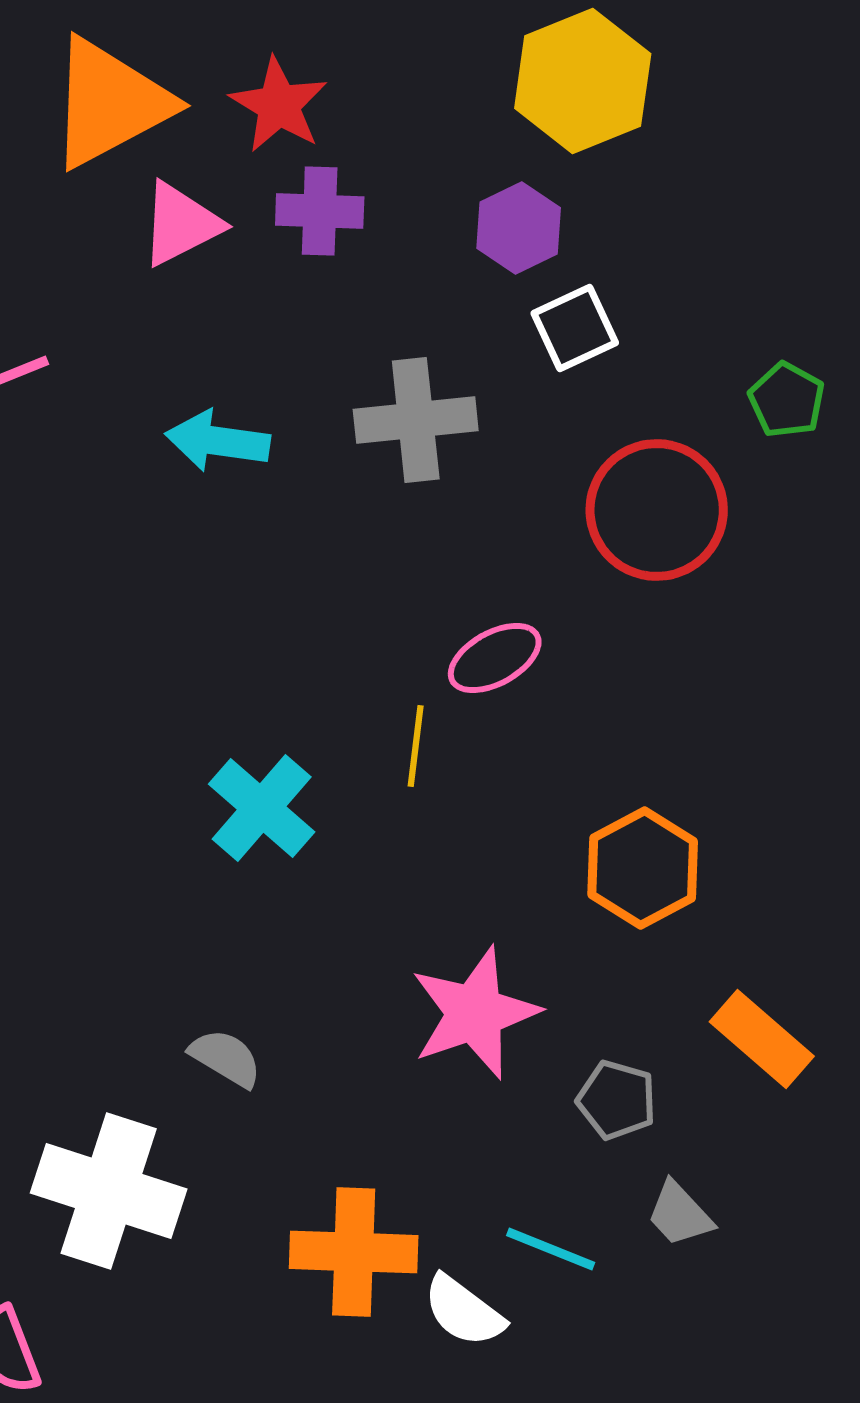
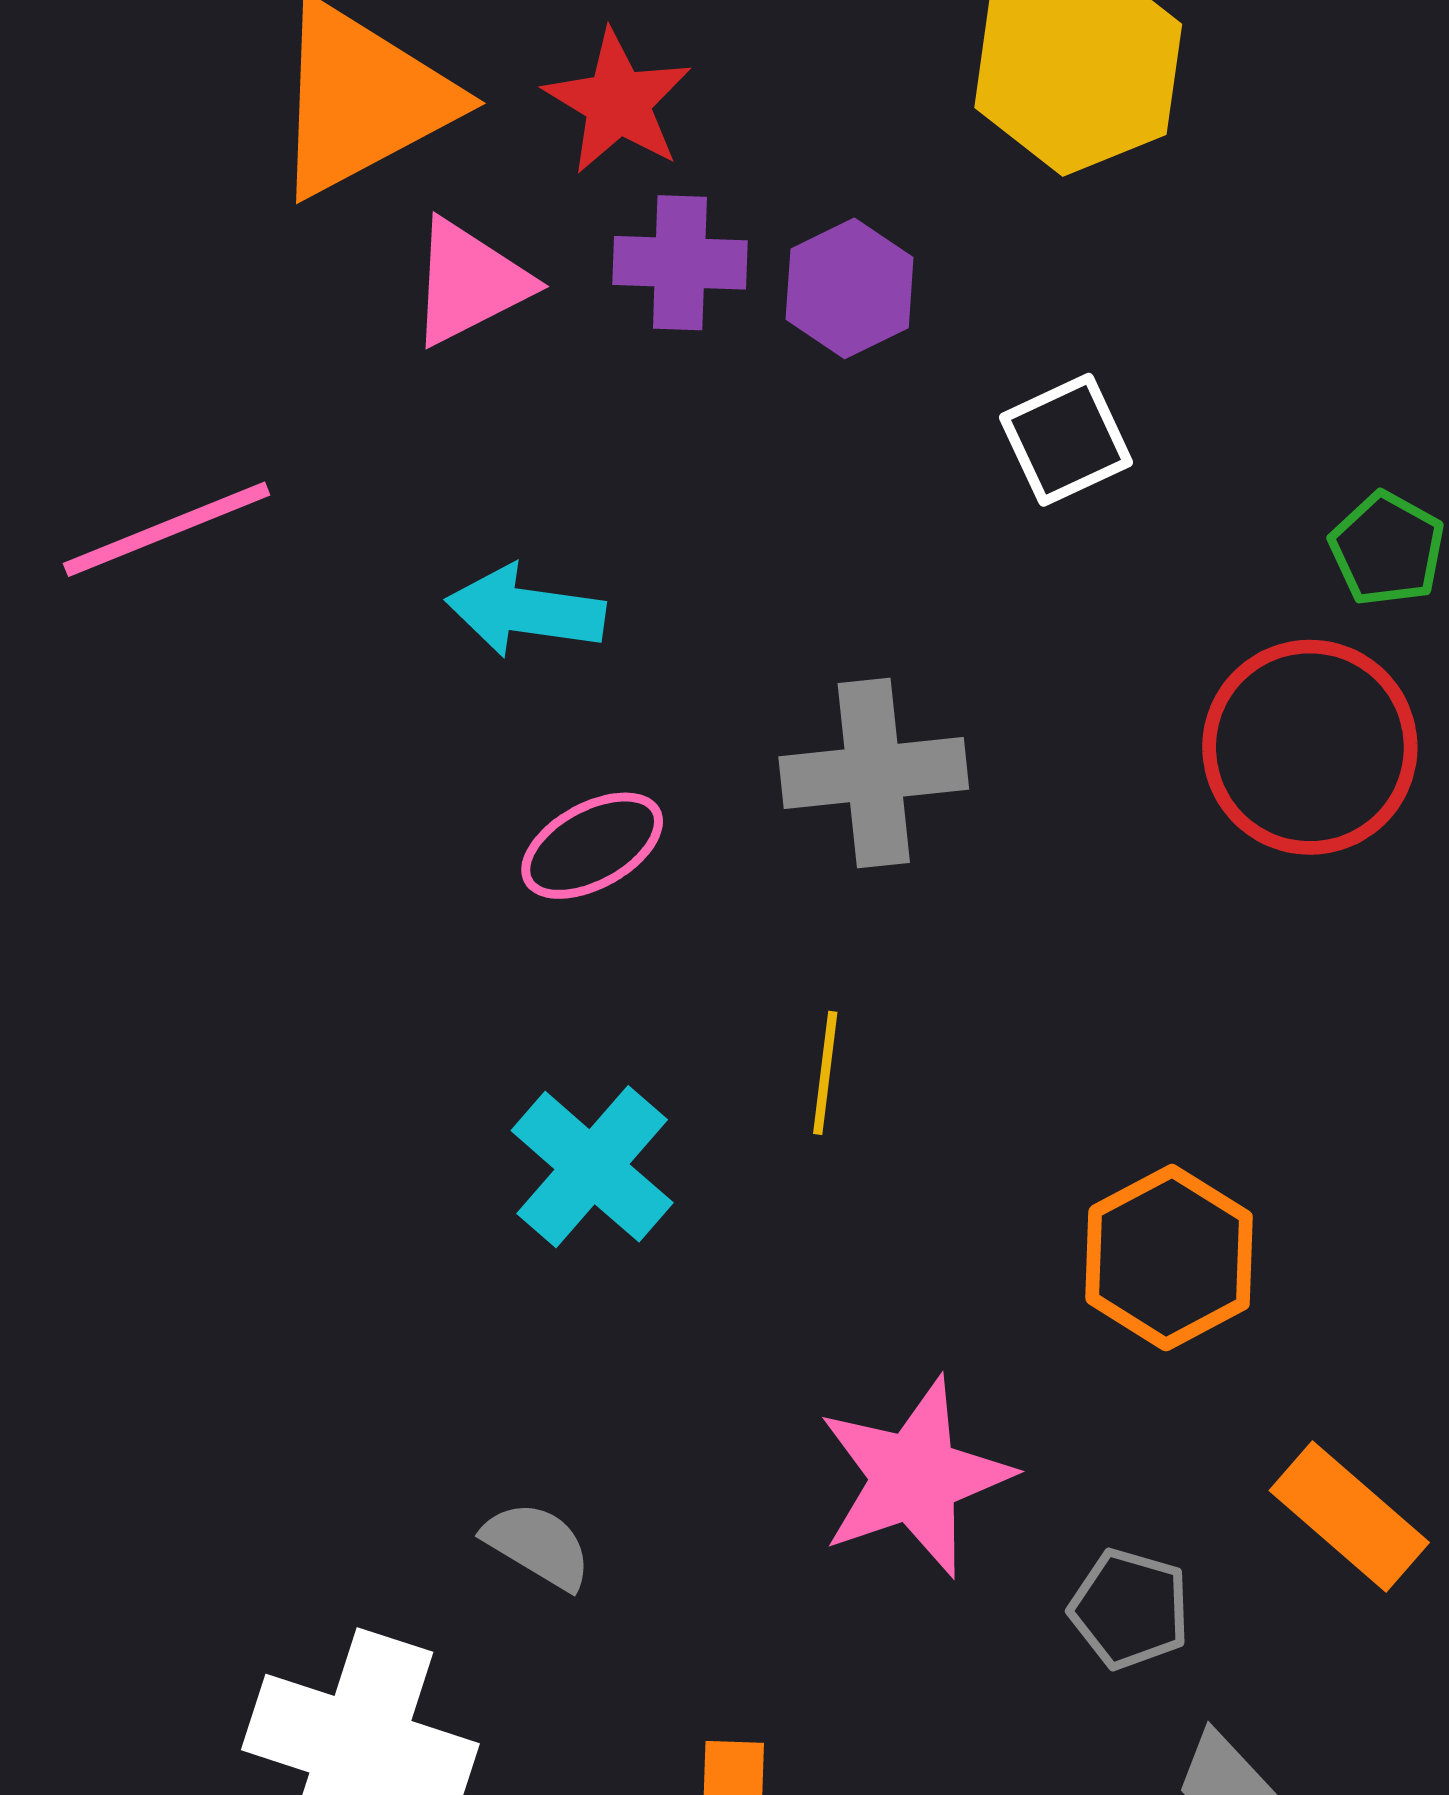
purple hexagon: (519, 228) -> (850, 288), moved
gray cross: (416, 420) -> (874, 773), moved
red circle: (657, 510) -> (1310, 747), moved
pink ellipse: (495, 658) -> (592, 846), moved

